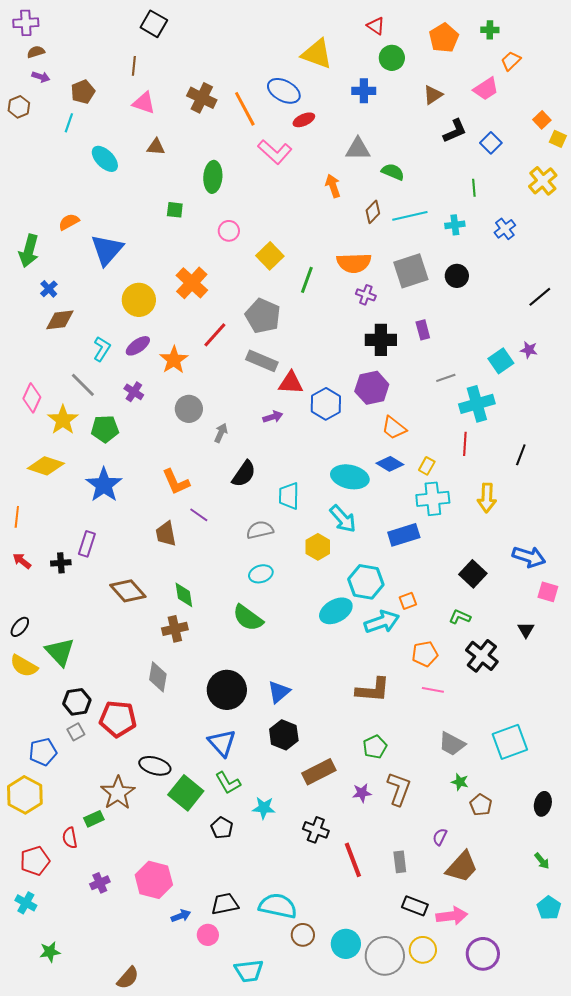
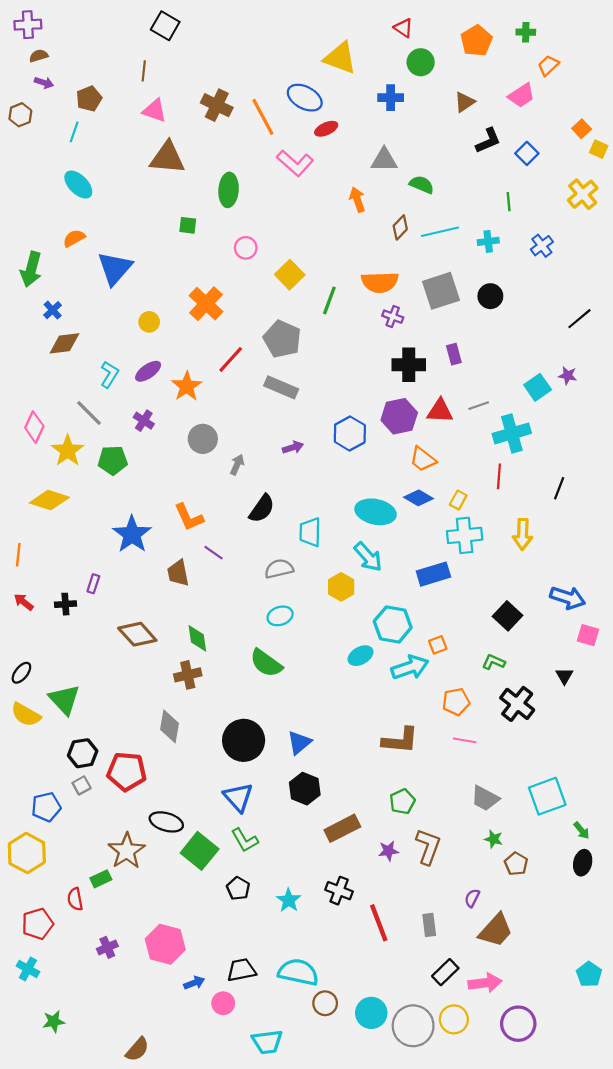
brown triangle: (156, 147) -> (167, 158), size x1.8
cyan ellipse: (105, 159) -> (78, 185), moved
yellow circle: (139, 300) -> (149, 322), size x0.6
red triangle: (291, 383) -> (440, 411), moved
blue star: (104, 485) -> (132, 534), moved
purple rectangle: (87, 544) -> (93, 584), size x0.7
cyan ellipse: (336, 611) -> (361, 656), size x0.7
cyan star: (264, 808) -> (289, 900), moved, turned 30
green arrow: (542, 861) -> (582, 830), moved
black rectangle: (415, 906) -> (445, 972), turned -65

